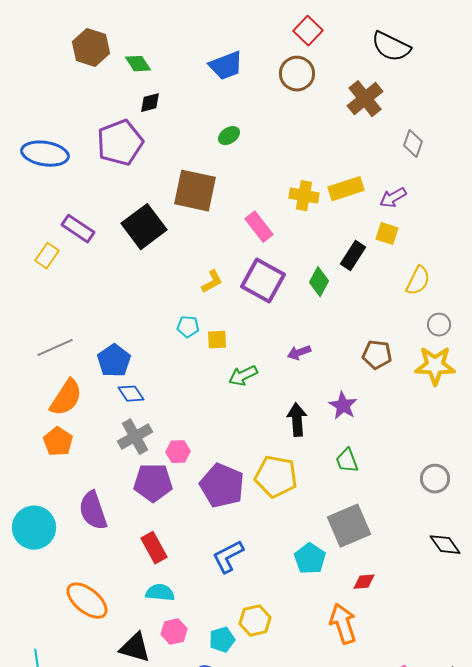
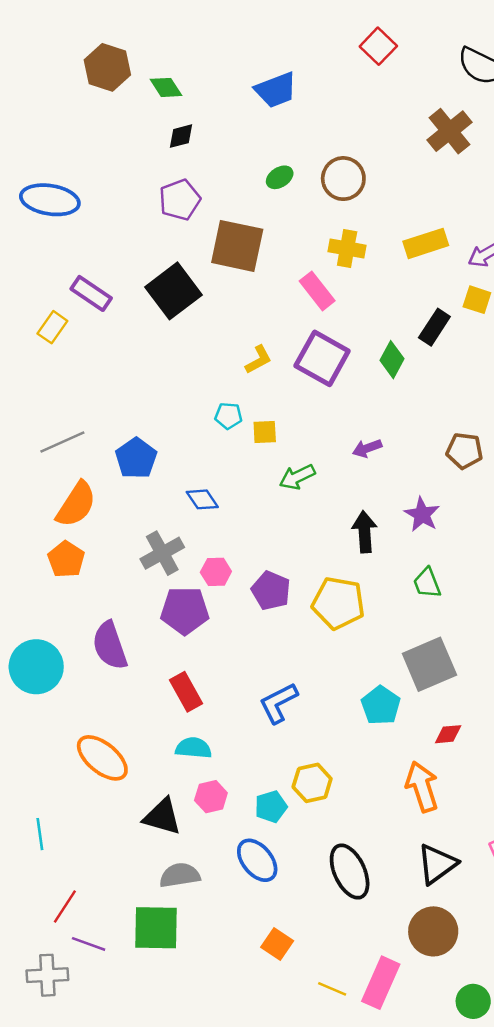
brown circle: (297, 74) -> (343, 179), moved
purple pentagon: (120, 143) -> (180, 200), moved, size x0.7
yellow cross: (304, 196) -> (347, 248), moved
blue diamond: (131, 394) -> (202, 499), moved
purple pentagon: (222, 486) -> (271, 591), moved, size x0.7

